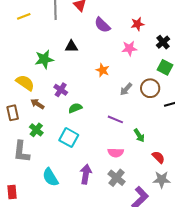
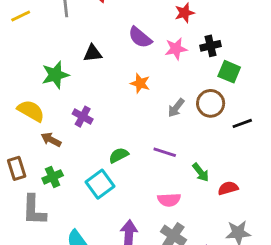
purple semicircle: (102, 25) -> (140, 37), moved
black cross: (163, 42) -> (210, 46), moved, turned 32
green semicircle: (75, 108) -> (119, 155), moved
brown rectangle: (13, 113) -> (17, 168), moved
green cross: (36, 130) -> (53, 177), turned 32
cyan square: (69, 138) -> (100, 184), turned 30
red semicircle: (158, 157) -> (228, 188), moved, turned -56

